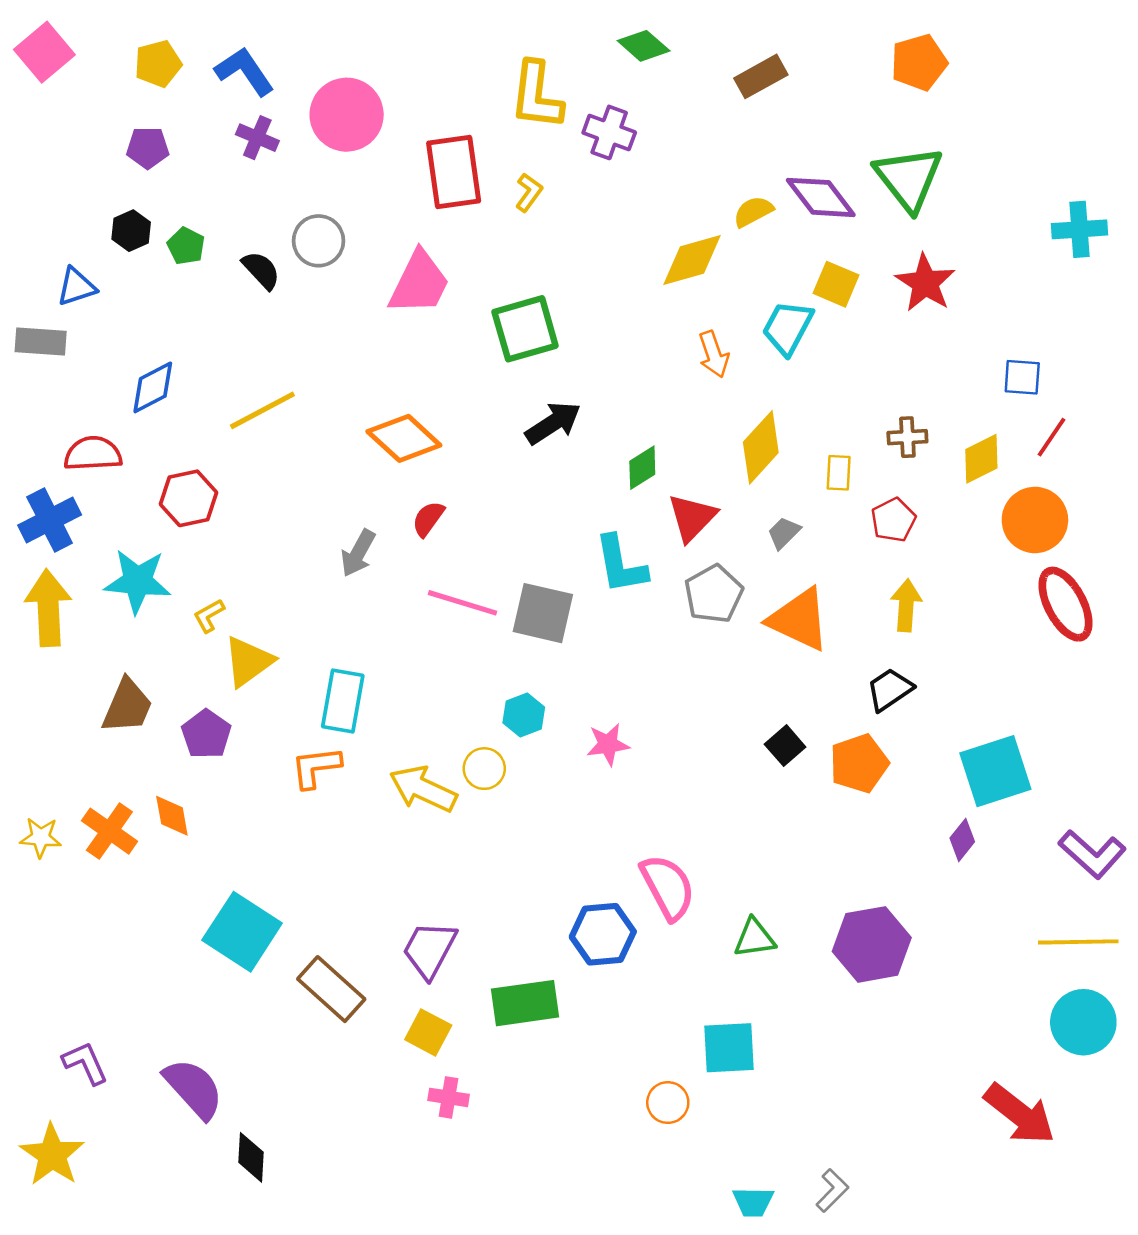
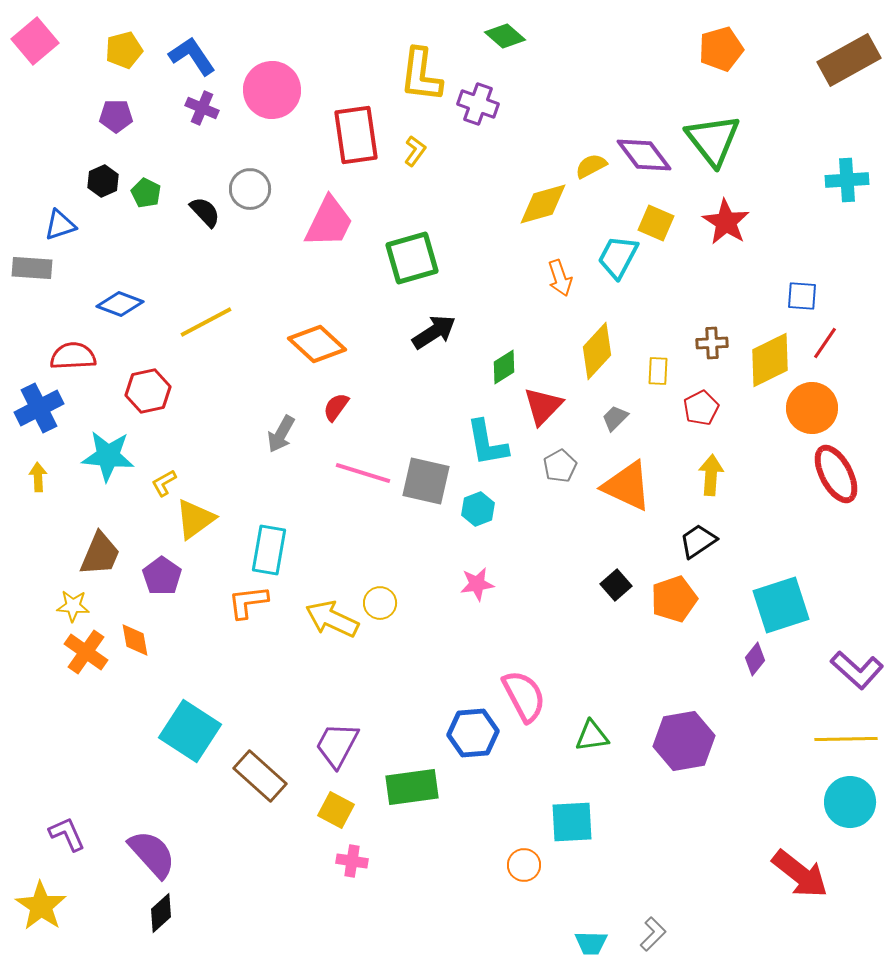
brown rectangle: (761, 76) -> (849, 60), moved, size x1.5
blue diamond: (153, 387) -> (120, 304), turned 48
yellow diamond: (981, 459) -> (770, 360), size x1.4
gray pentagon: (714, 594) -> (560, 466), size x0.7
yellow arrow: (48, 608) -> (38, 477), size x0.5
cyan hexagon: (524, 715) -> (478, 509), moved
yellow star: (41, 837) -> (73, 606), moved
black diamond: (251, 1157) -> (161, 913), moved, turned 45

